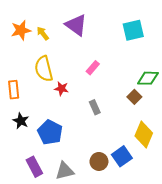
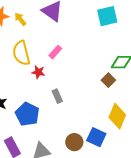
pink rectangle: (93, 68) -> (55, 52), moved
gray rectangle: (95, 107) -> (57, 96), moved
blue square: (122, 156) -> (96, 137), turned -30

